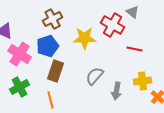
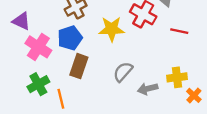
red line: (135, 49) -> (179, 31), moved
gray arrow: (117, 91) -> (148, 89), turned 66
orange line: (51, 100) -> (61, 99), moved

